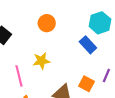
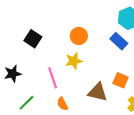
orange circle: (47, 23) -> (79, 36), moved

